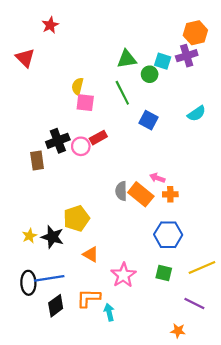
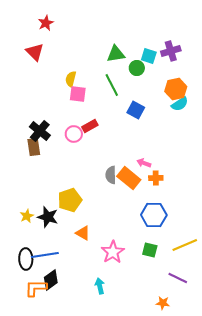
orange hexagon: (195, 33) -> (176, 89), moved
red triangle: (25, 58) -> (35, 52), moved
black cross: (58, 141) -> (40, 131), moved, turned -30
orange L-shape: (88, 298) -> (36, 288), moved

